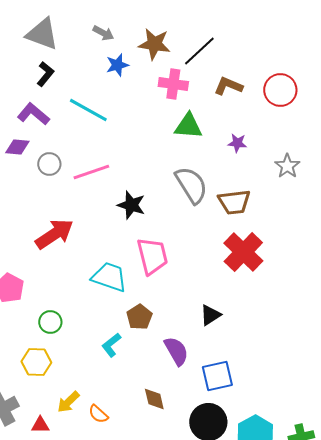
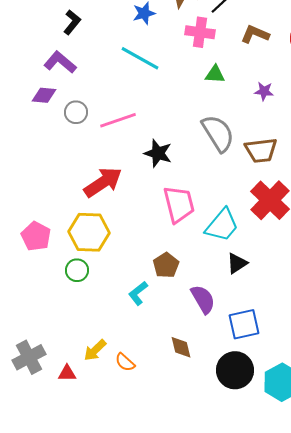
cyan line: (88, 110) -> (140, 58), moved
green triangle: (188, 126) -> (215, 74), size x0.7
red arrow: (54, 234) -> (103, 182), moved
cyan trapezoid: (109, 277) -> (222, 225), moved, turned 111
yellow hexagon: (36, 362) -> (89, 232), moved, size x1.4

